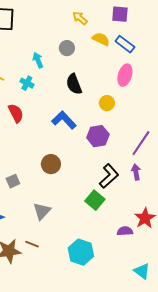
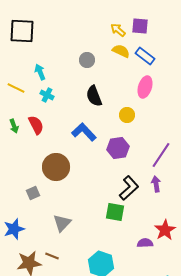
yellow arrow: (80, 18) -> (118, 30), moved
cyan arrow: (38, 60) -> (40, 72), moved
brown circle: (51, 164) -> (56, 167), moved, size x1.4
green square: (95, 200) -> (115, 212), turned -30

